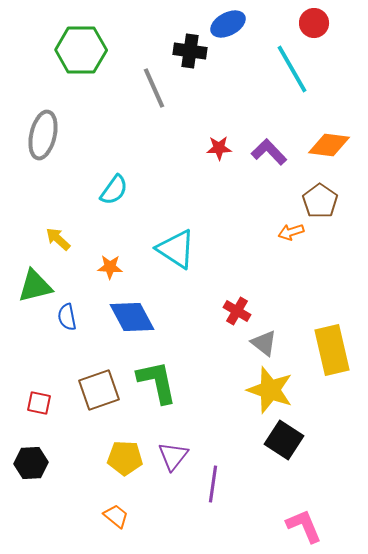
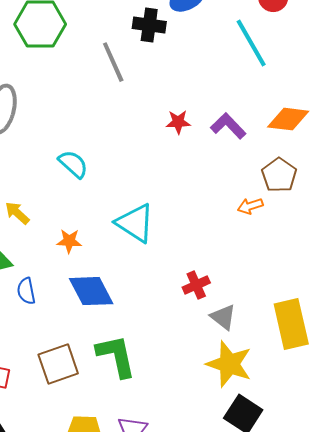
cyan semicircle: (114, 190) -> (73, 164), turned -84
red cross: (237, 311) -> (196, 285), turned 36

